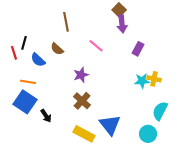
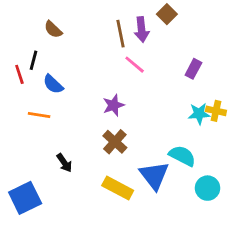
brown line: (66, 22) -> (120, 34), moved
purple arrow: (122, 24) -> (142, 29), moved
brown semicircle: (57, 49) -> (53, 29), moved
blue square: (25, 102) -> (25, 198), moved, turned 30
cyan semicircle: (160, 111) -> (182, 156), moved, turned 90

